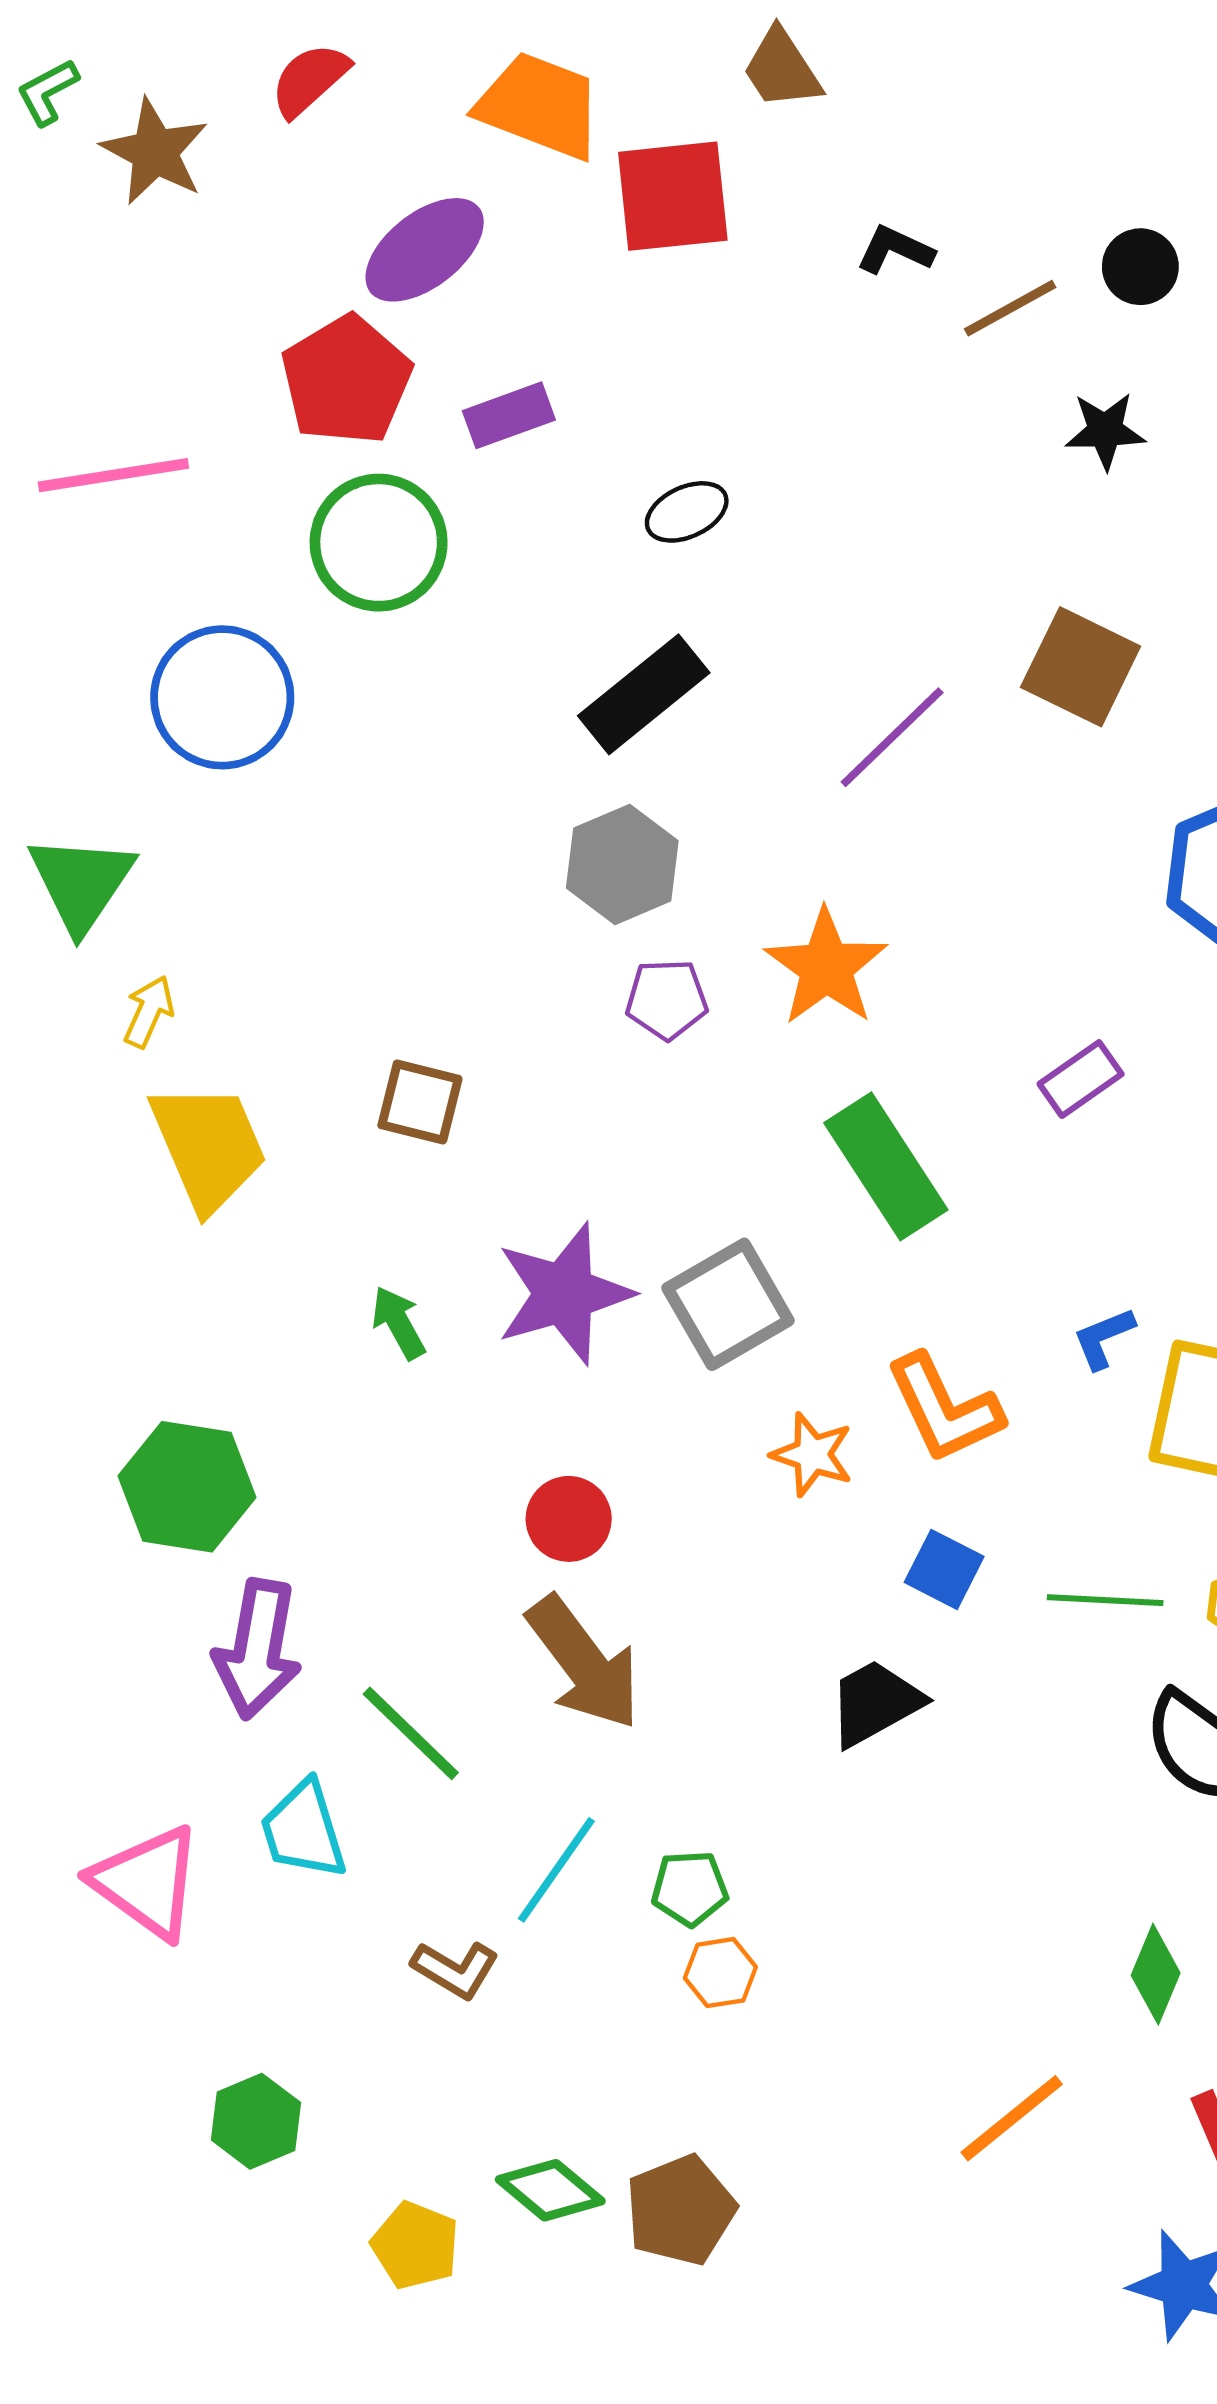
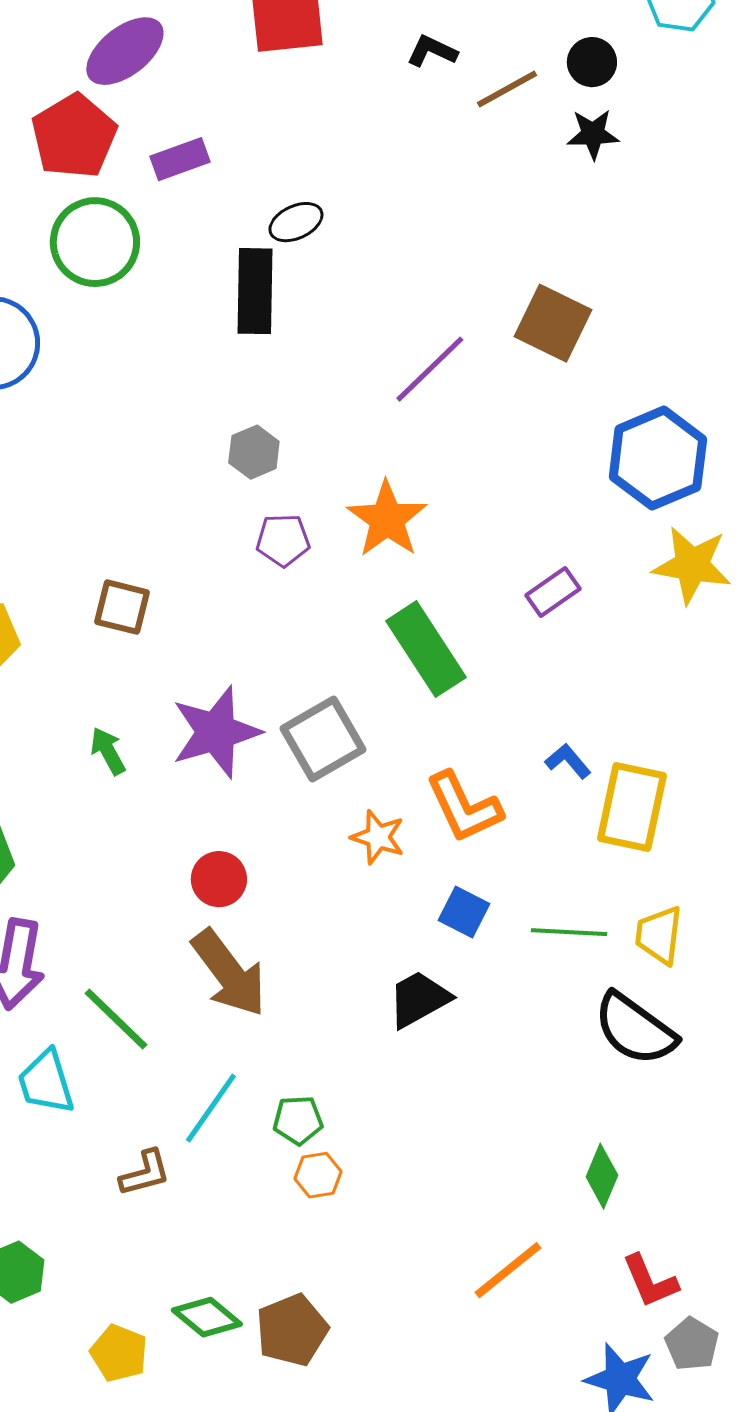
black star: (1105, 431) -> (593, 134), moved
black rectangle: (644, 694) -> (255, 291), moved, turned -50
gray hexagon: (622, 864) -> (254, 452), size x0.7
blue L-shape: (1104, 1338) -> (568, 761), turned 72
brown L-shape: (455, 1970) -> (145, 1173), turned -46

